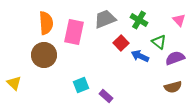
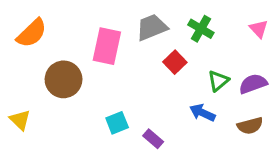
orange semicircle: (46, 23) -> (32, 33), moved, turned 50
green triangle: (159, 42) -> (218, 81), moved, turned 42
blue arrow: (140, 56) -> (202, 113), moved

